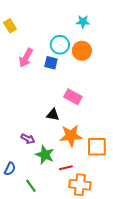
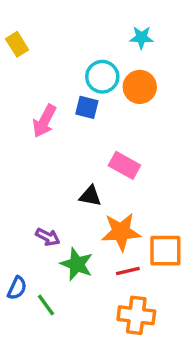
pink arrow: (26, 58) -> (44, 121), moved
red line: (66, 168) -> (128, 271), moved
green line: (31, 186) -> (46, 305), moved

